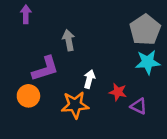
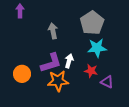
gray pentagon: (145, 30) -> (92, 23), moved
cyan star: (148, 62) -> (97, 48), moved
purple L-shape: (45, 69) -> (51, 63), moved

